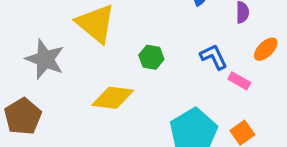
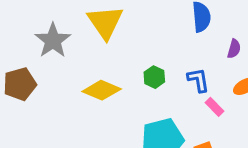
green hexagon: (151, 57) -> (154, 77), moved

